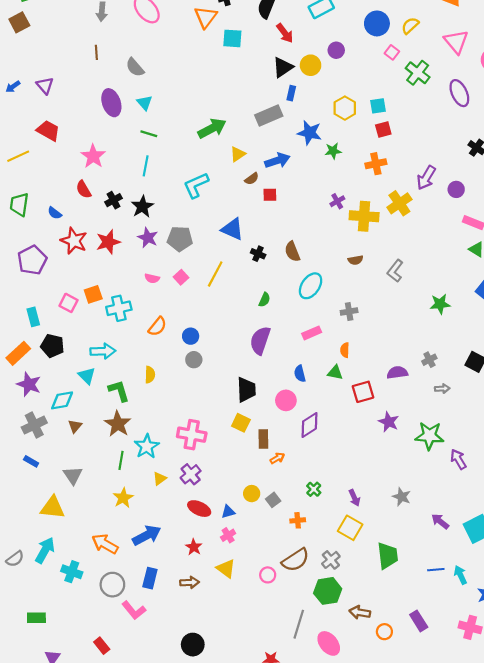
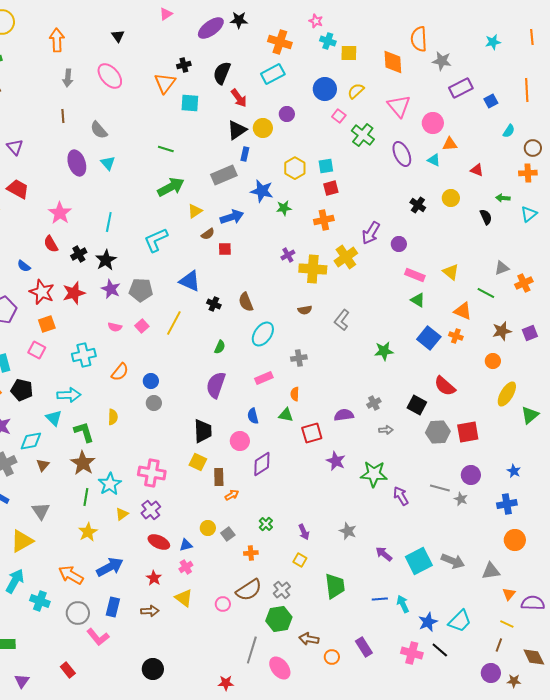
green line: (149, 134) -> (166, 149), moved
orange square: (93, 294) -> (47, 324), moved
yellow triangle: (52, 507) -> (22, 541), turned -35
yellow square: (350, 528) -> (300, 560), size x0.6

